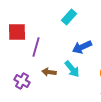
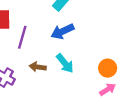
blue arrow: (82, 47) -> (63, 31), moved

